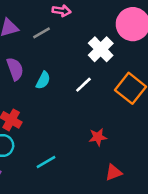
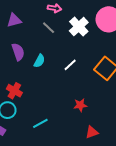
gray line: (41, 33) -> (49, 28), moved, turned 72
white cross: (101, 49) -> (79, 27), moved

